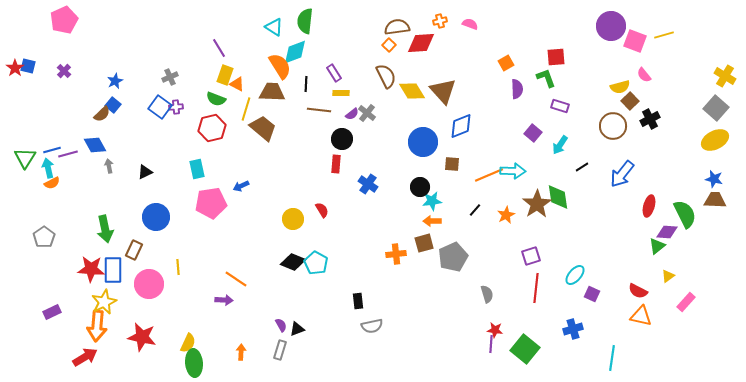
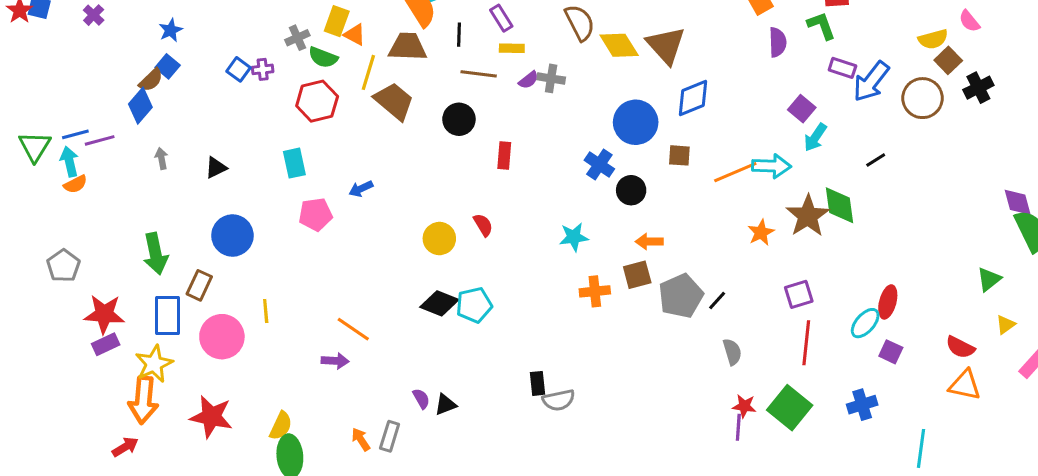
gray cross: (170, 77) -> (297, 38), moved
blue square: (160, 107) -> (239, 69), size x0.7
gray cross: (367, 113) -> (551, 78), turned -30
black circle: (342, 139) -> (459, 119), moved
blue diamond: (95, 145) -> (140, 106), moved, turned 70
cyan arrow: (560, 145) -> (815, 137), moved
blue arrow: (622, 174) -> (871, 81), moved
blue cross: (368, 184) -> (599, 165), moved
cyan star: (432, 201) -> (574, 237), moved
pink pentagon: (211, 203) -> (316, 214), size x0.7
red ellipse: (649, 206) -> (888, 302), moved
black line: (475, 210) -> (717, 300), moved
purple diamond: (667, 232) -> (1018, 202), moved, turned 70
cyan pentagon: (316, 263) -> (474, 305), turned 30
red star: (91, 269) -> (104, 314), moved
black rectangle: (358, 301) -> (537, 383), moved
purple rectangle: (52, 312) -> (106, 344), moved
green square: (525, 349) -> (790, 408), moved
gray rectangle: (280, 350) -> (390, 436), moved
orange arrow: (241, 352) -> (361, 439), turned -35
red arrow: (85, 357) -> (125, 447), size x0.7

